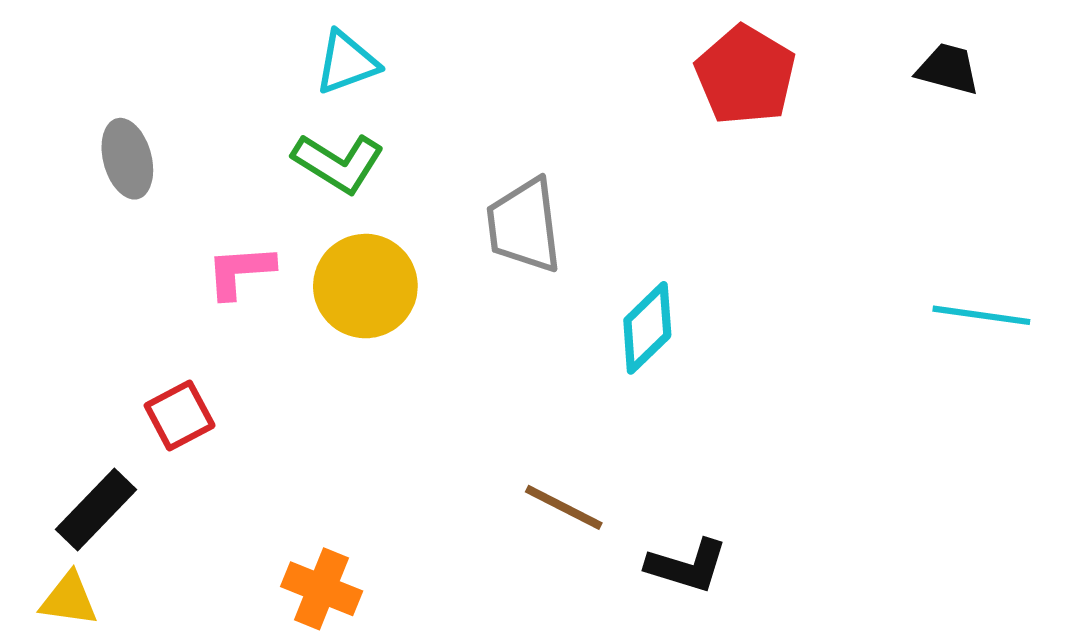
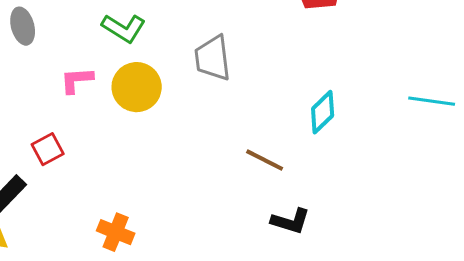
cyan diamond: (647, 328) -> (323, 112), moved
brown line: (564, 507) -> (265, 160), moved

